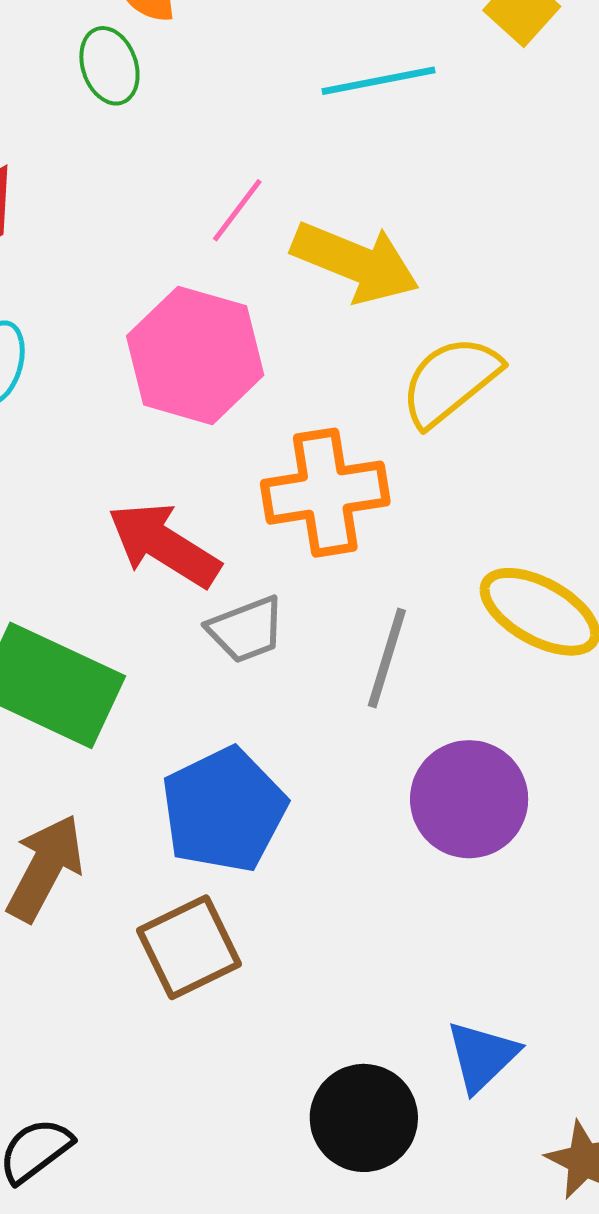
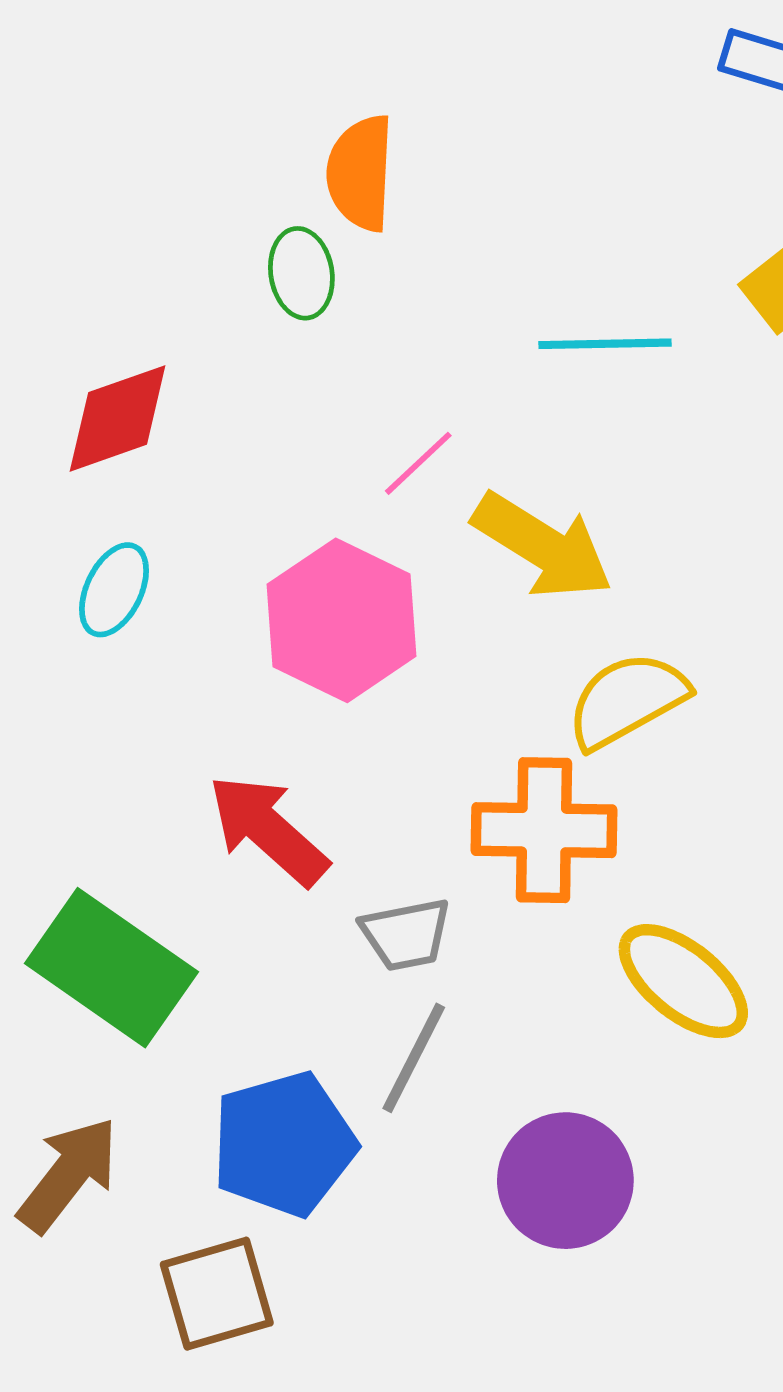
orange cross: (325, 493) -> (544, 830), moved
gray trapezoid: (246, 630) -> (406, 934), moved
gray line: (387, 658) -> (414, 1058), moved

